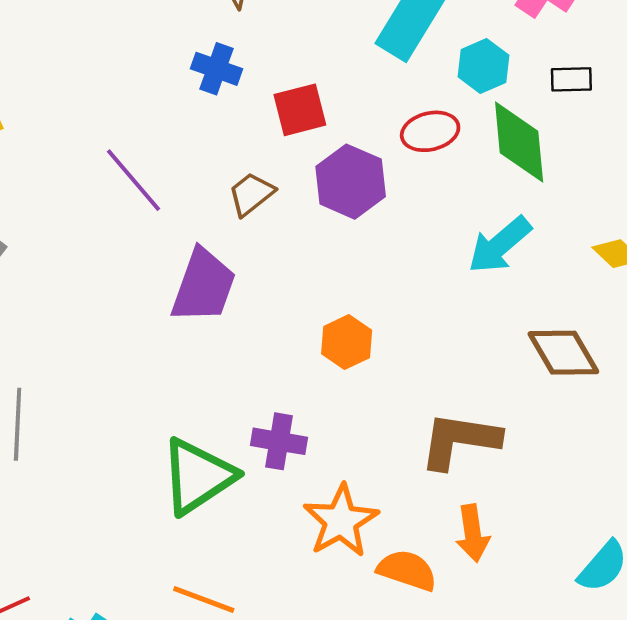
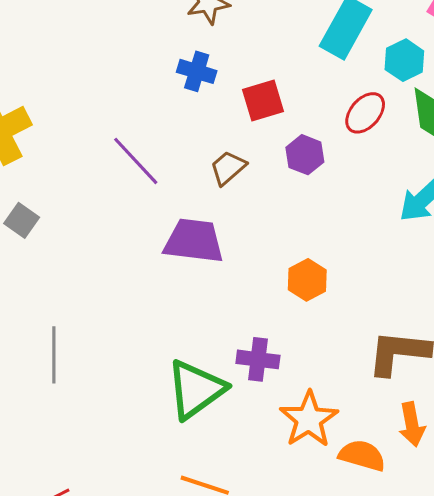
red ellipse: (430, 131) -> (365, 113), turned -33
purple hexagon: (351, 182) -> (305, 155), size x0.7
purple trapezoid: (203, 286) -> (194, 241), turned -100

